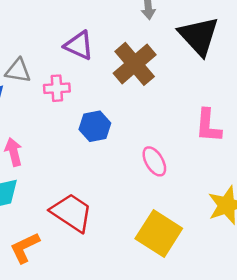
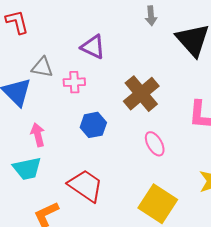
brown cross: (135, 64) -> (141, 94), moved
blue hexagon: (95, 126) -> (93, 125), moved

